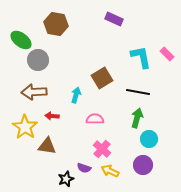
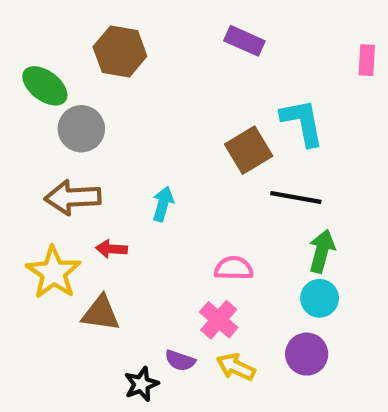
pink rectangle: (167, 54) -> (367, 60), moved, turned 48
brown square: (102, 78) -> (249, 150), moved
green arrow: (137, 118) -> (322, 251), moved
pink semicircle: (95, 119) -> (234, 268), moved

